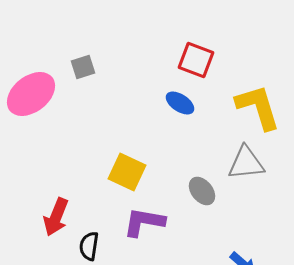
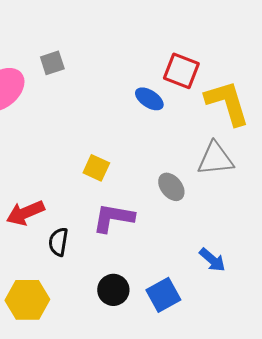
red square: (196, 60) -> (181, 71), moved
yellow square: (127, 172) -> (96, 168), size x0.7
red arrow: (56, 217) -> (25, 213), turned 45

